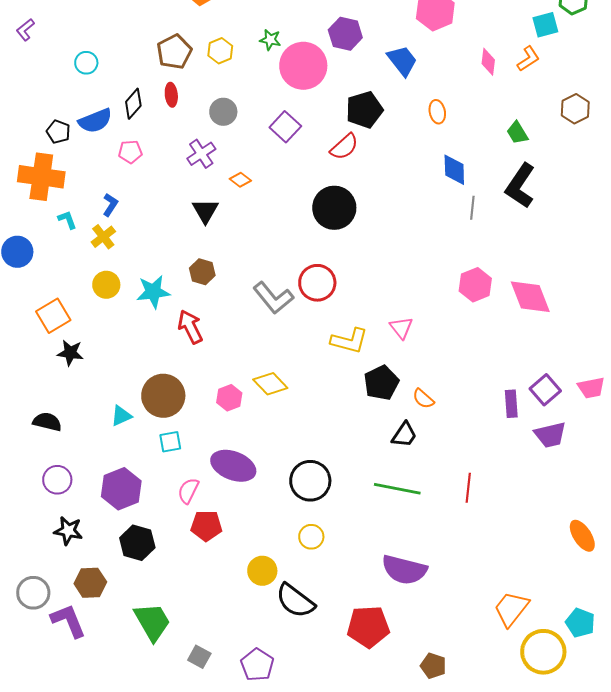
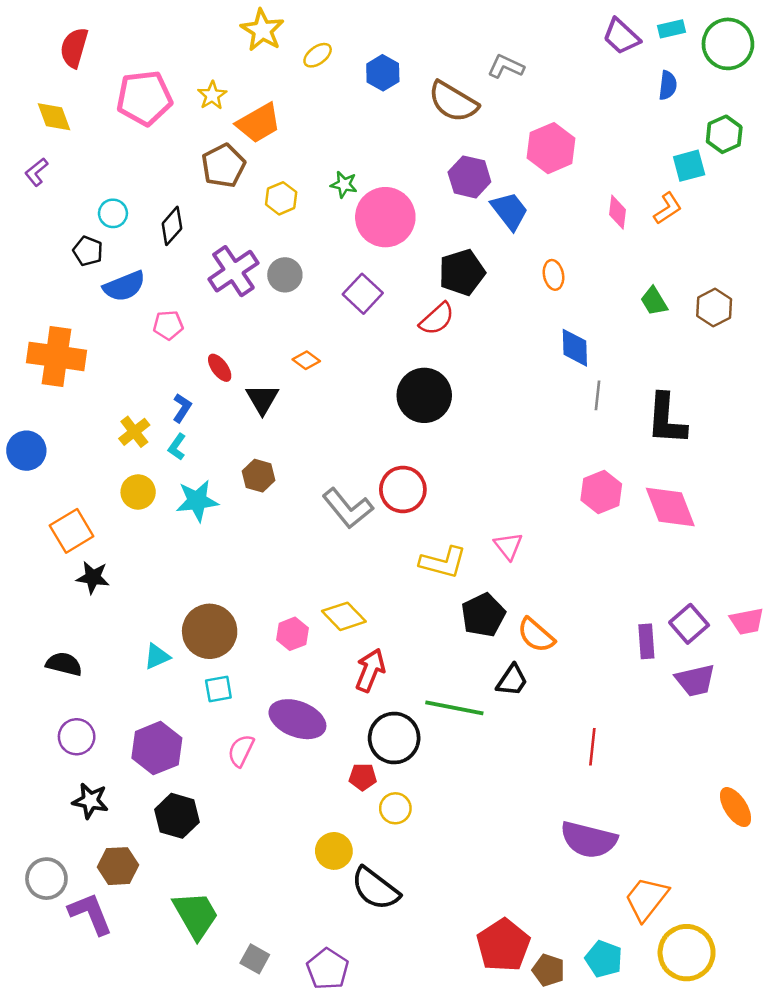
purple hexagon: (345, 34) -> (469, 177), moved
brown pentagon: (174, 52) -> (223, 166), moved
red ellipse: (171, 95) -> (220, 368), moved, turned -30
black diamond: (133, 104) -> (172, 226), moved
brown hexagon: (575, 109) -> (714, 308), moved
black pentagon: (58, 132) -> (88, 251), moved
purple cross: (201, 154) -> (233, 271), moved, size x1.4
black L-shape: (520, 186) -> (666, 419), moved, turned -30
blue L-shape: (110, 205) -> (182, 408), moved
cyan L-shape: (67, 220) -> (177, 447), moved, turned -125
red arrow: (190, 327) -> (370, 670), moved, turned 48
orange semicircle: (423, 399) -> (536, 635), size x1.4
green line: (397, 489) -> (454, 708), moved
red pentagon: (206, 526) -> (363, 777), moved, size x0.7
purple semicircle: (404, 570) -> (589, 840), moved
cyan pentagon: (580, 623) -> (604, 959), moved
red pentagon: (368, 627) -> (503, 945), moved, turned -30

